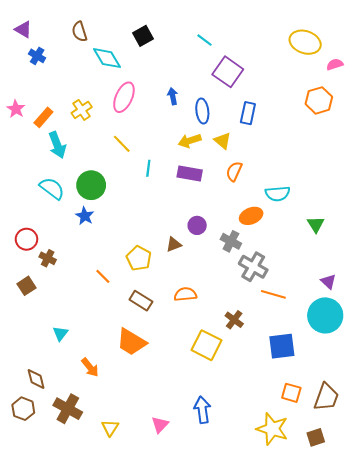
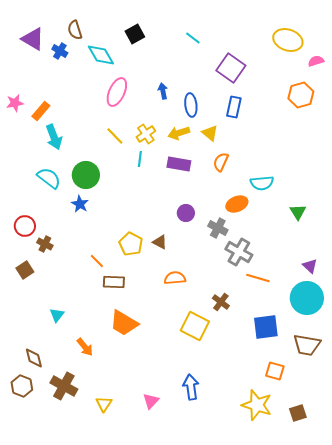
purple triangle: (23, 29) -> (33, 39), moved, size x1.4
blue cross: (37, 56) -> (60, 51), moved
purple square: (228, 72) -> (231, 68), moved
pink star: (16, 109) -> (15, 103), turned 30
yellow cross: (82, 110) -> (146, 134), moved
brown triangle: (174, 245) -> (160, 242), moved, turned 49
brown rectangle: (141, 301) -> (114, 282), moved, turned -30
brown trapezoid: (326, 397) -> (307, 345), moved, turned 80

